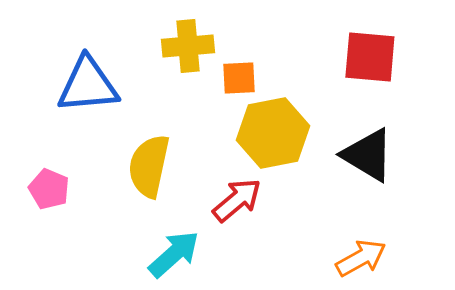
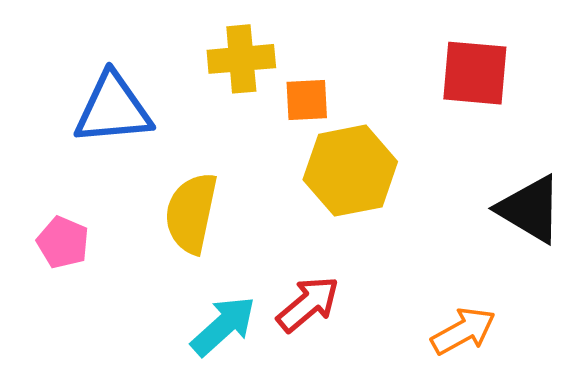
black triangle: (368, 155) -> (530, 209), moved
red arrow: (237, 200) -> (308, 304), moved

